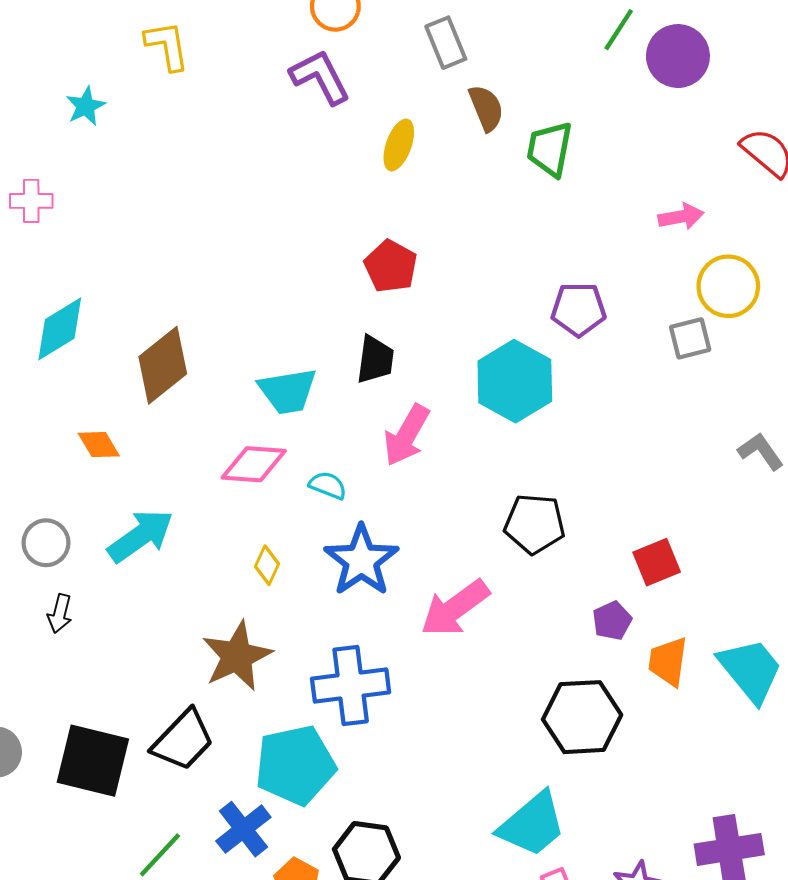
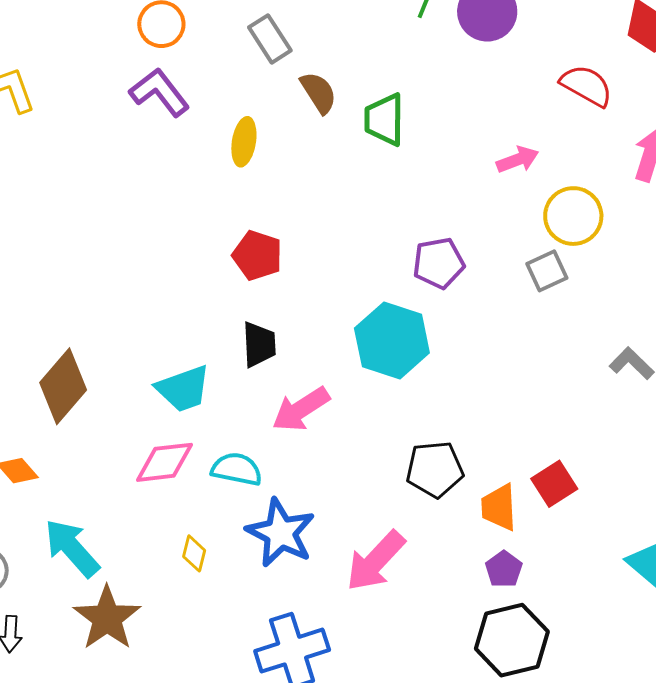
pink arrow: (406, 435) -> (301, 409), turned 38
cyan semicircle: (328, 485) -> (237, 469), size x1.4
cyan arrow: (141, 536) -> (72, 548), turned -86
purple pentagon: (612, 621) -> (504, 569), moved
brown star: (237, 656) -> (107, 618), moved
orange trapezoid: (668, 662) -> (499, 507), moved

